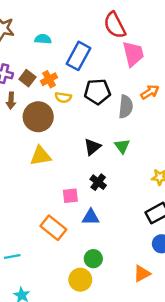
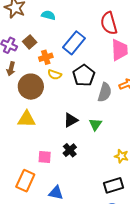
cyan semicircle: (43, 39) -> (48, 15), moved
brown square: (27, 78) -> (30, 42), moved
black pentagon: (97, 92) -> (84, 75), turned 30
blue triangle: (91, 217) -> (56, 193), moved
orange rectangle: (53, 228) -> (25, 181), turned 65

